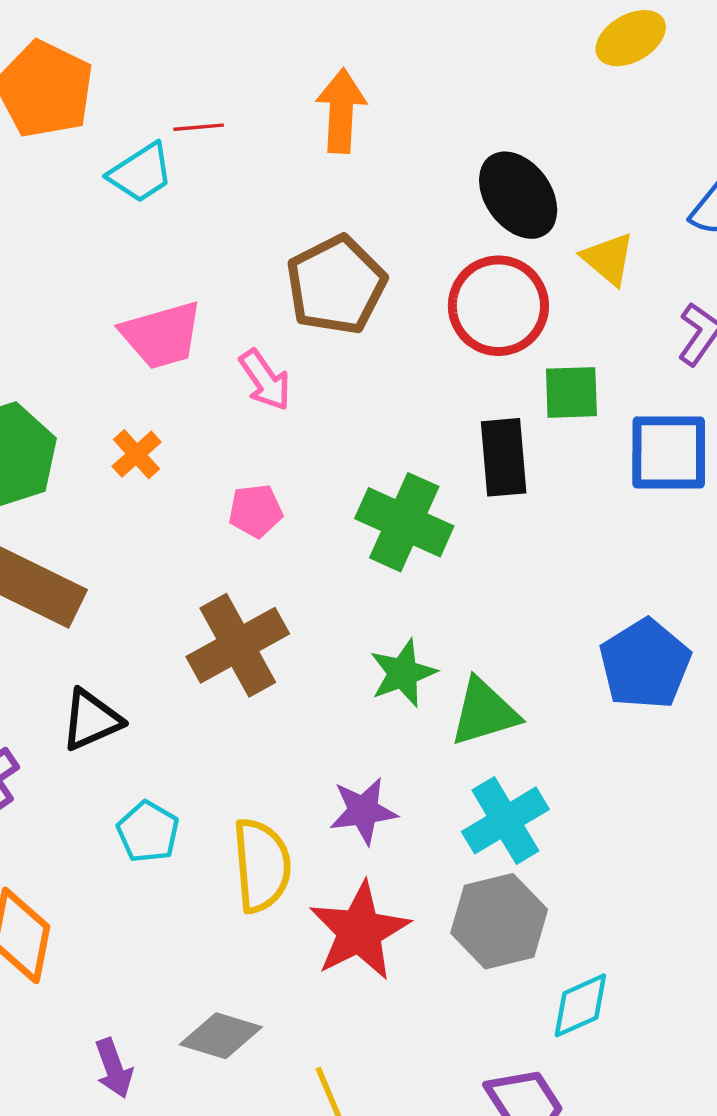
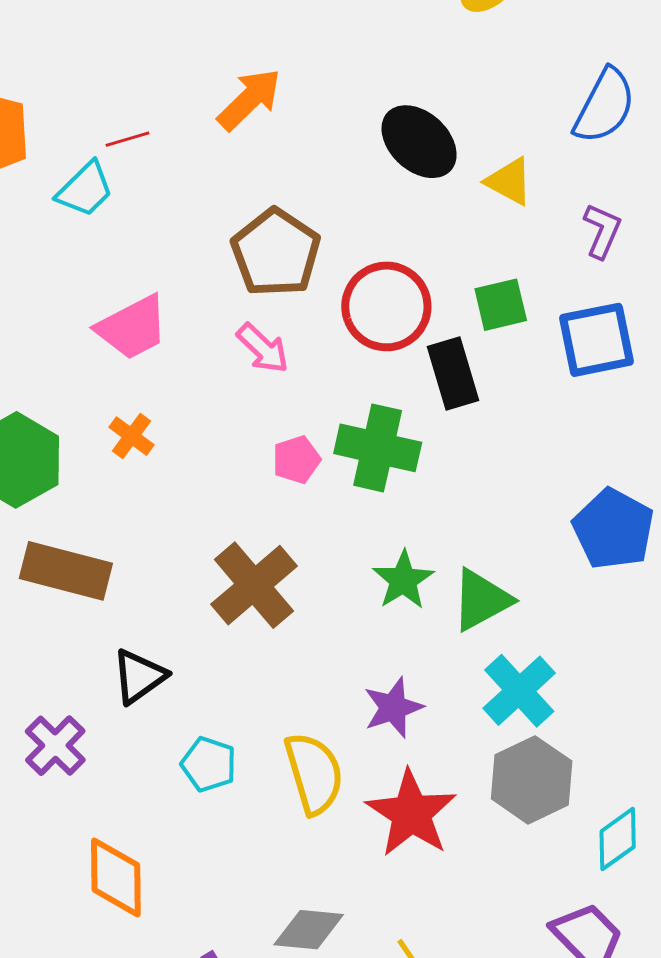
orange arrow: (341, 111) -> (249, 99), turned 54
red circle: (498, 306) -> (386, 306), moved
pink arrow: (265, 380) -> (263, 348), moved
pink pentagon: (256, 511) -> (296, 460), moved

